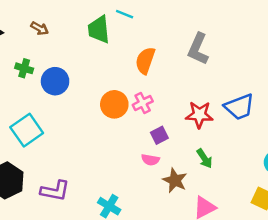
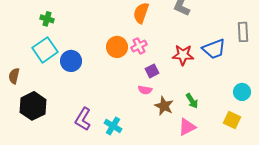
blue circle: (55, 81) -> (71, 61), moved
cyan square: (27, 130) -> (45, 50), moved
green arrow: (205, 158) -> (192, 101), moved
purple L-shape: (55, 191) -> (83, 119), moved, turned 110

